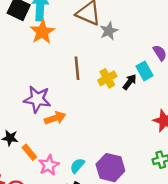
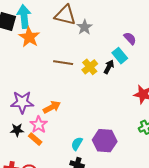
brown line: (77, 68) -> (63, 63), turned -66
purple star: (37, 99) -> (22, 102), moved
pink star: (49, 165) -> (39, 125), moved

